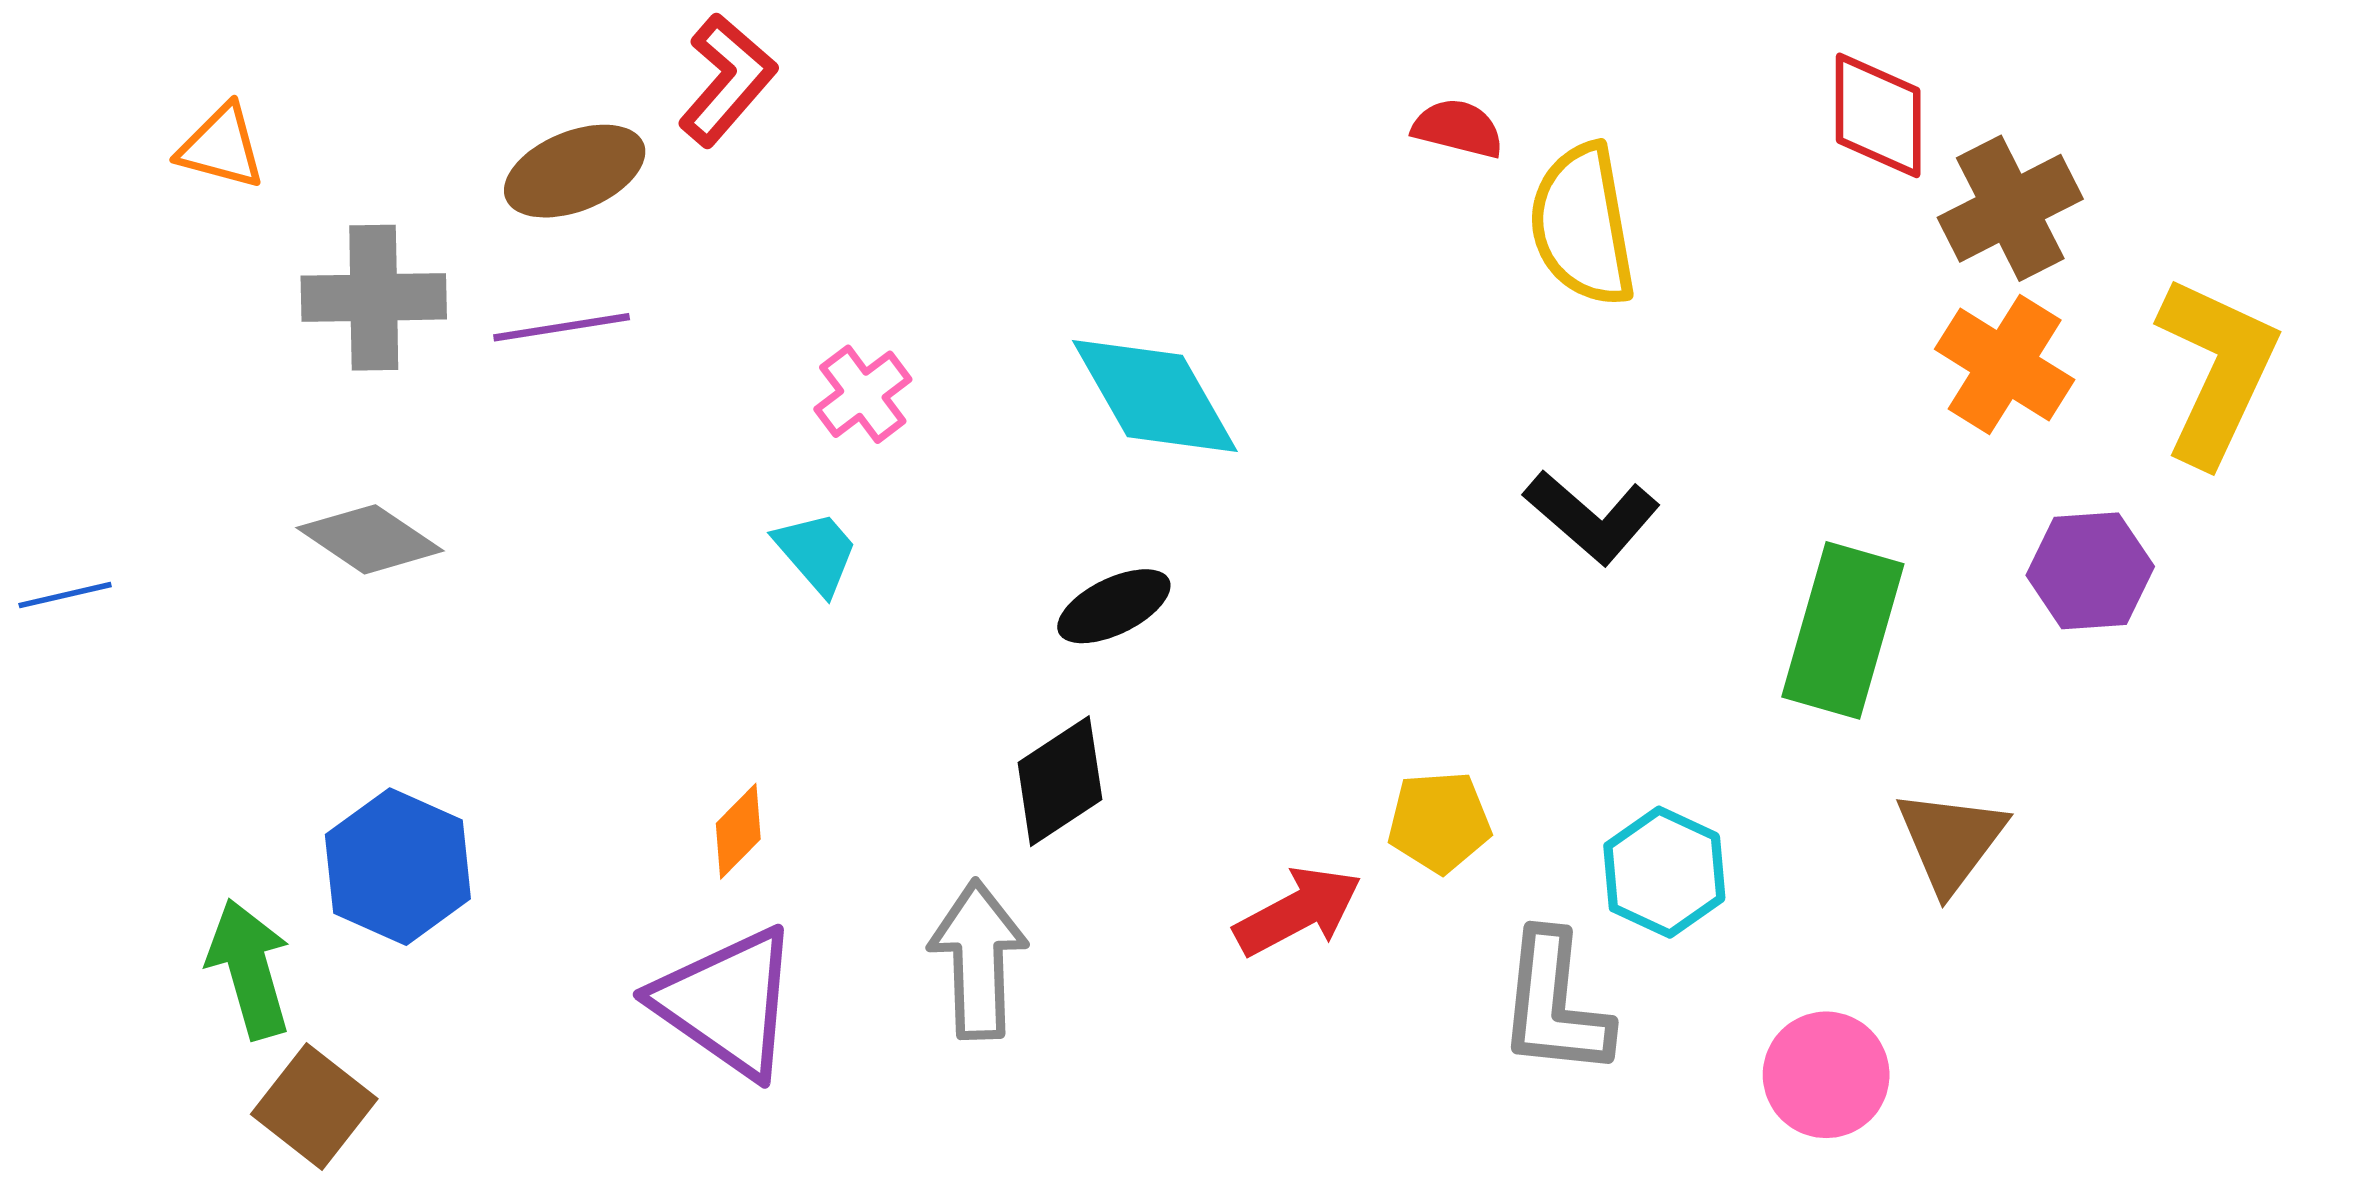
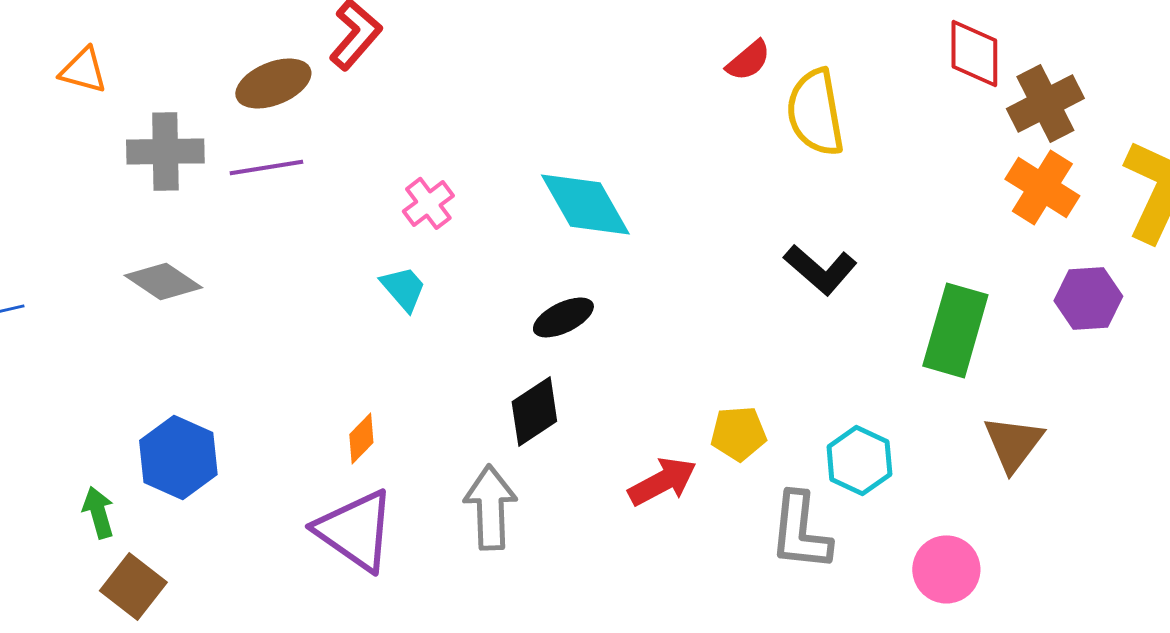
red semicircle: (1458, 128) -> (748, 60), turned 126
green arrow: (249, 969) -> (98, 512), size x0.7

